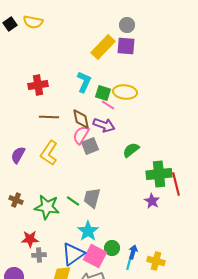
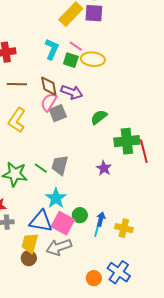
pink line: (108, 105) -> (76, 46), moved
purple star: (152, 201) -> (104, 168), moved
blue triangle: (73, 254) -> (41, 221), turned 45

